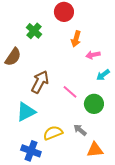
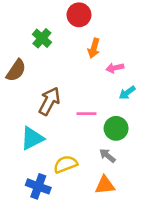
pink line: (70, 92) -> (86, 114), turned -42
gray arrow: (80, 130) -> (107, 156), moved
orange triangle: (95, 150) -> (105, 185), moved

